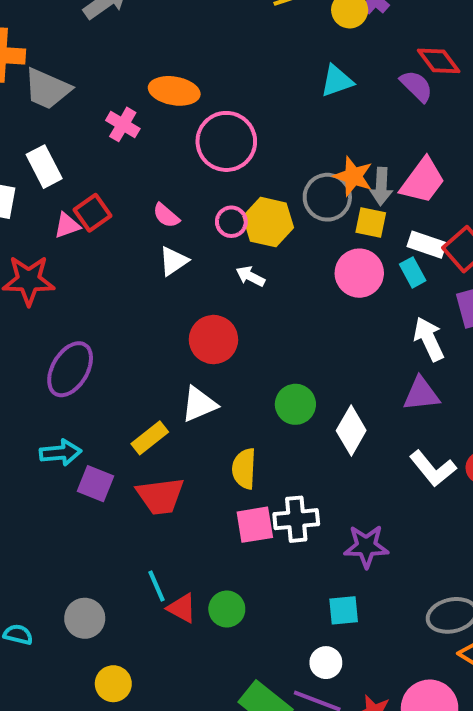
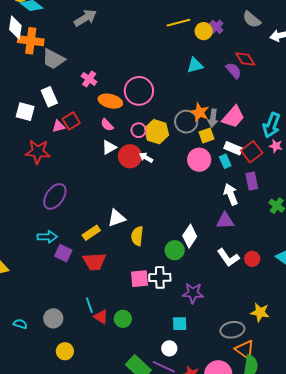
orange ellipse: (174, 91) -> (110, 101), moved
yellow square: (371, 223) -> (207, 135), turned -35
red circle: (213, 340) -> (130, 156), moved
green circle: (295, 404) -> (175, 250), moved
yellow semicircle: (244, 469) -> (137, 236), moved

